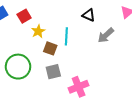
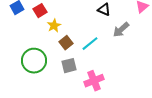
cyan line: (66, 36) -> (90, 44), moved, turned 48
brown square: (50, 48) -> (66, 43), turned 32

